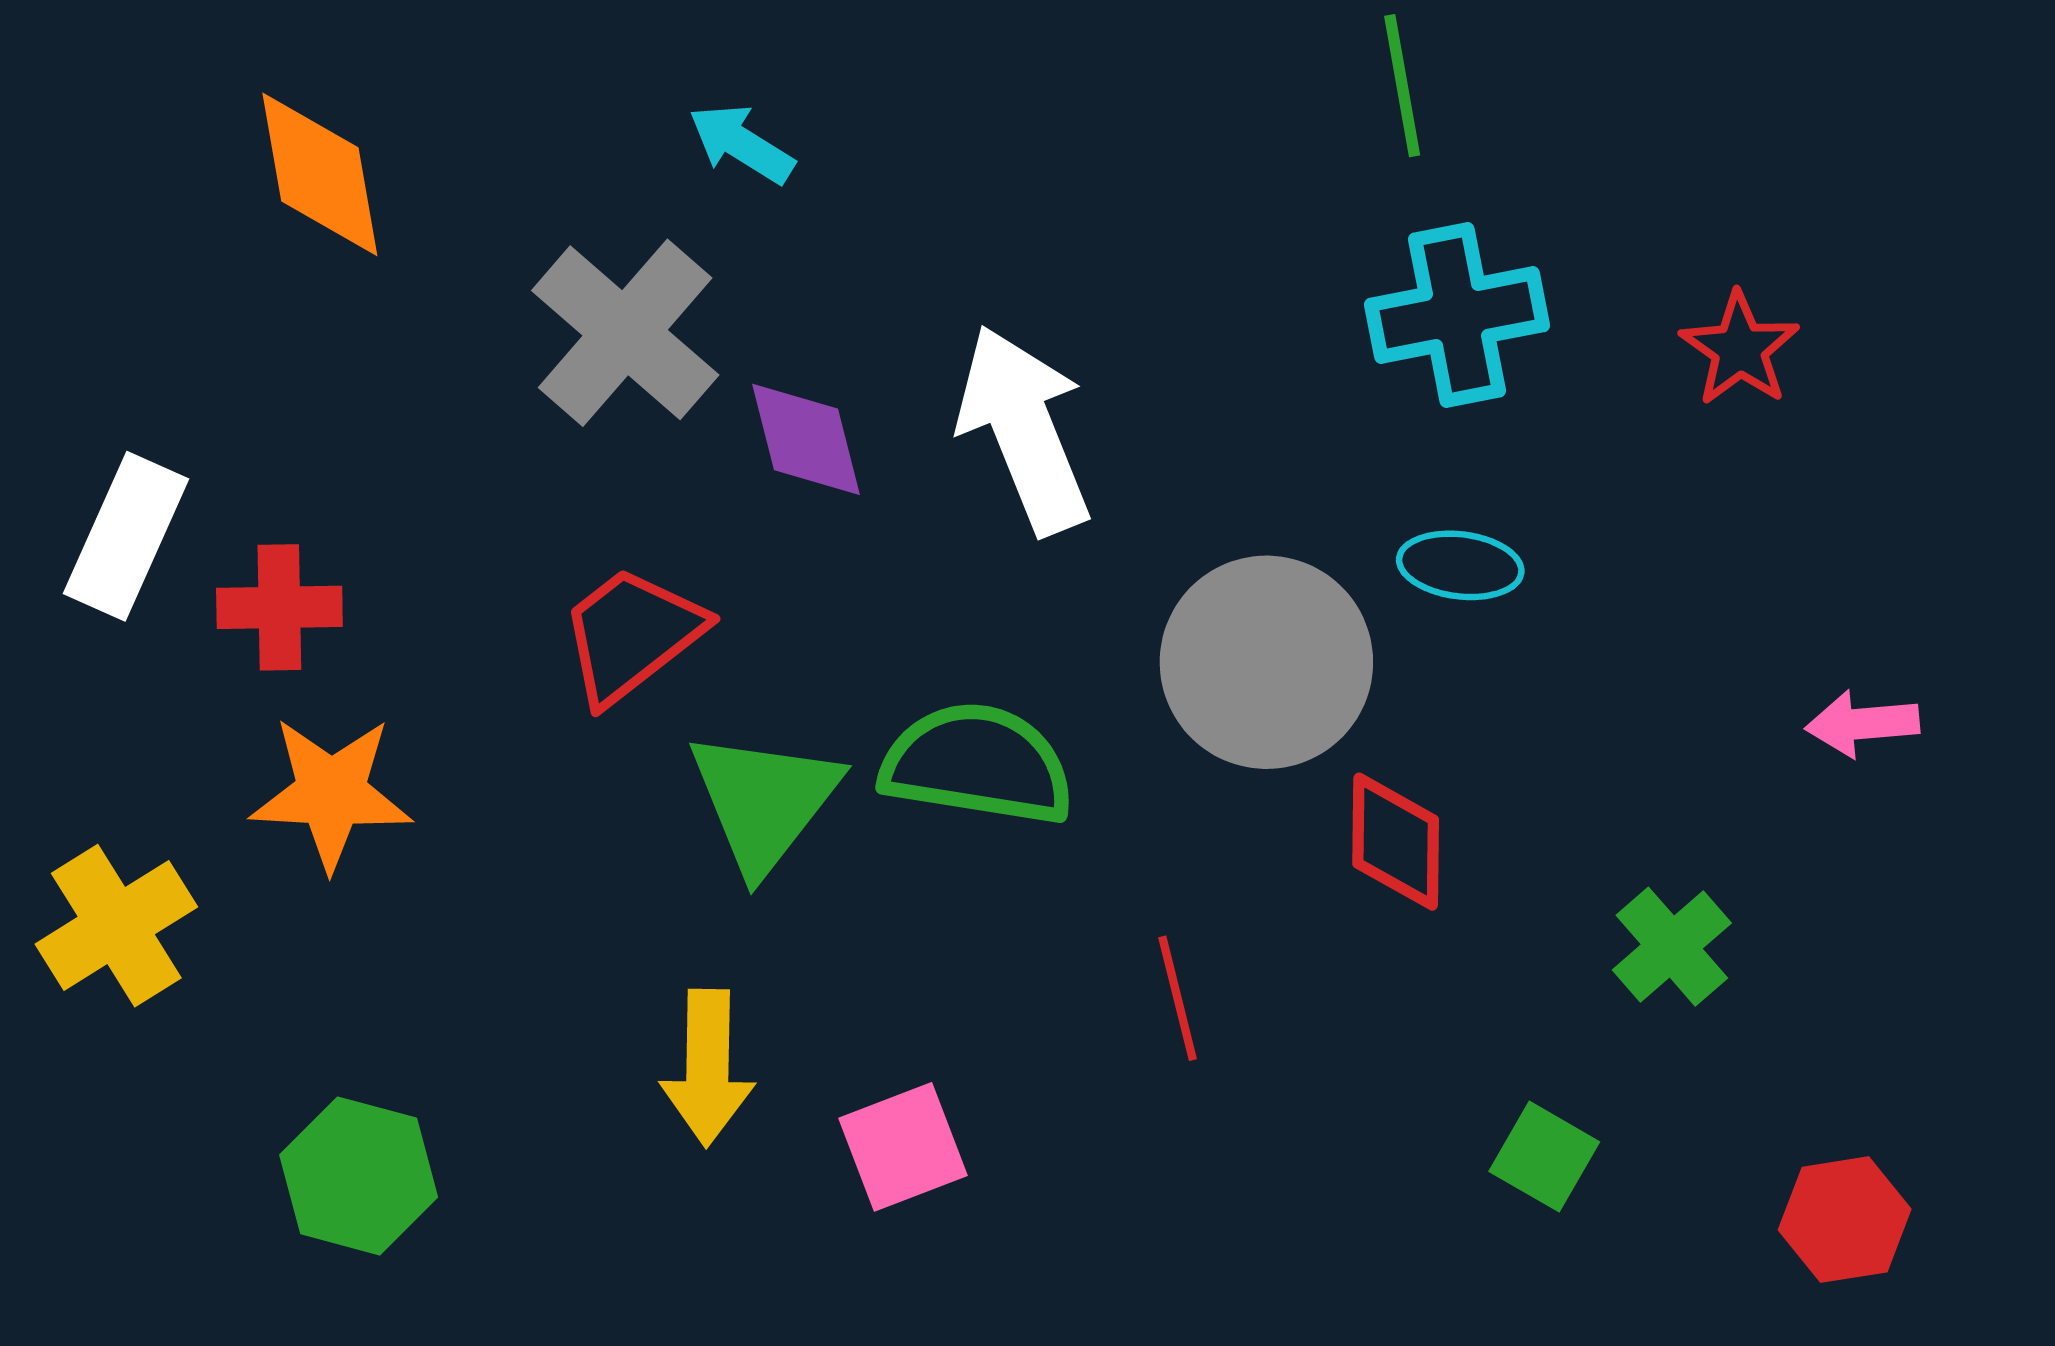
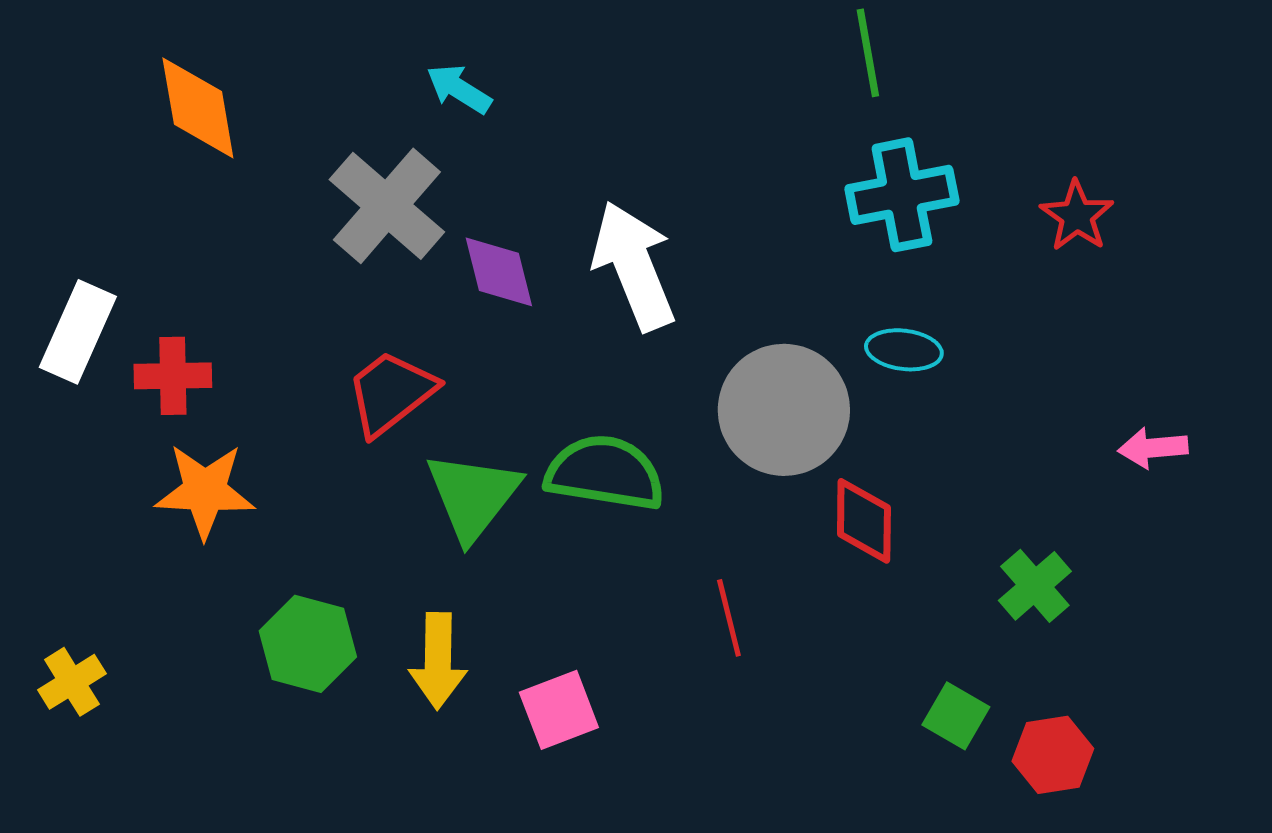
yellow cross: (116, 926) -> (72, 682), moved, size x0.7
green hexagon: (359, 1176) -> (308, 644), moved
red hexagon: (1845, 1220) -> (1053, 755), moved

